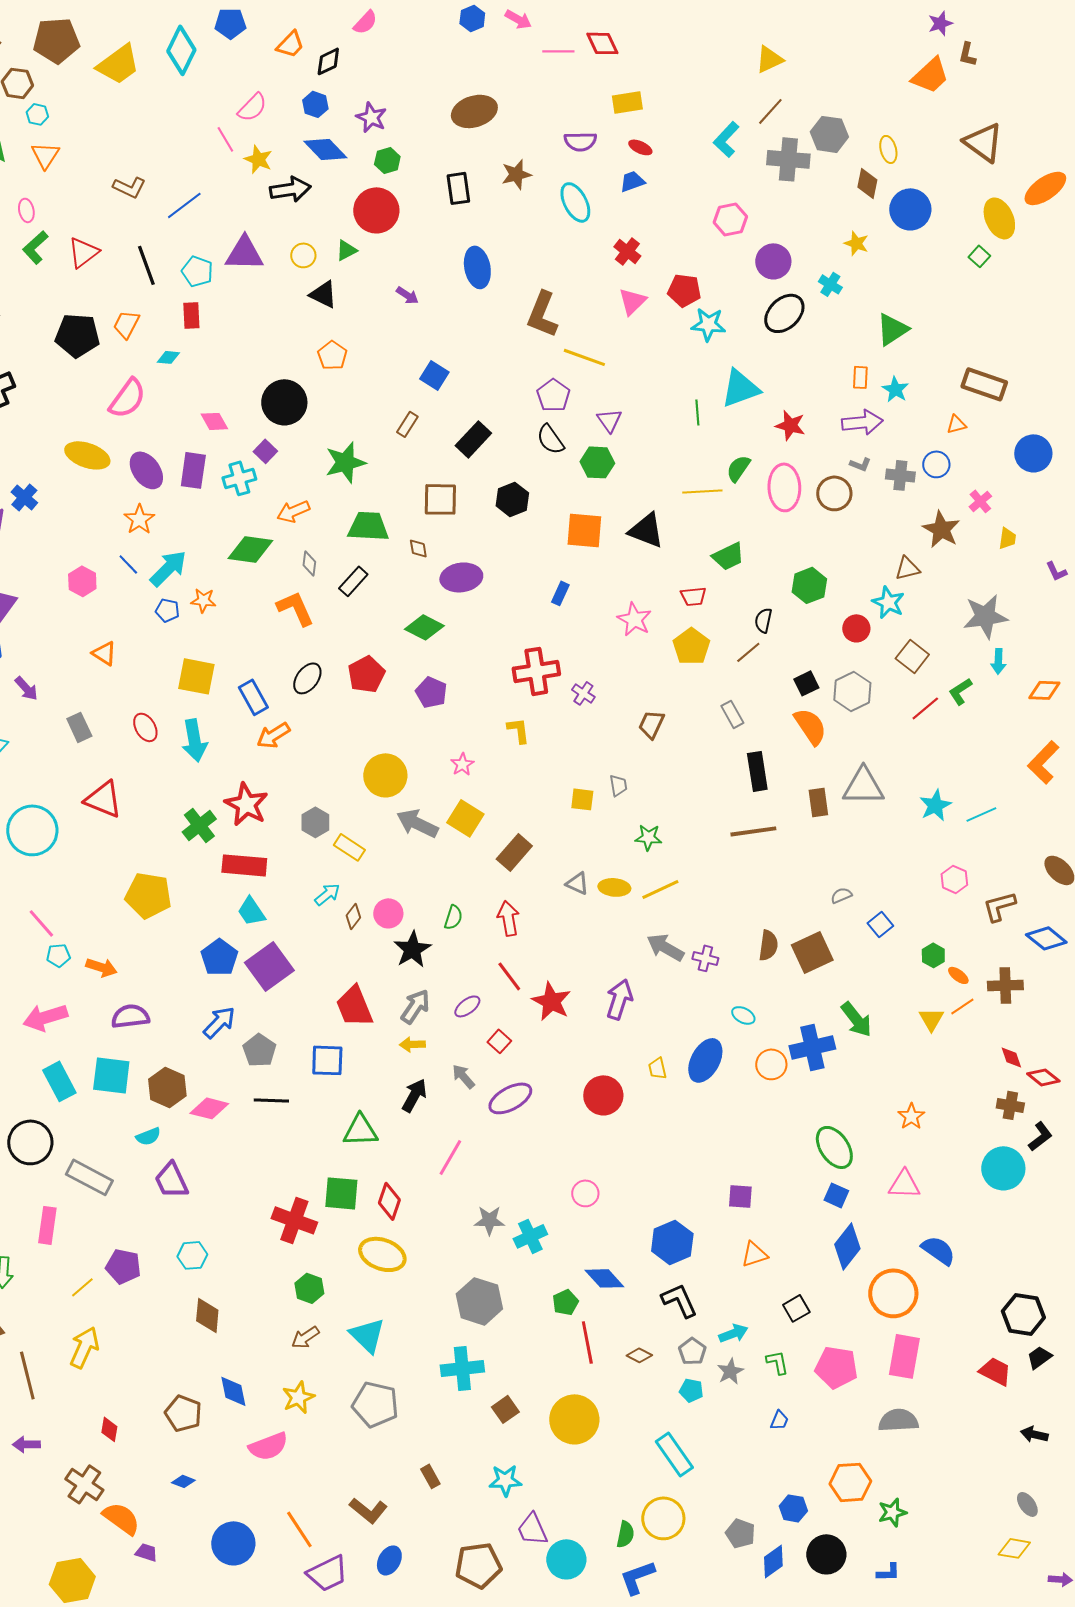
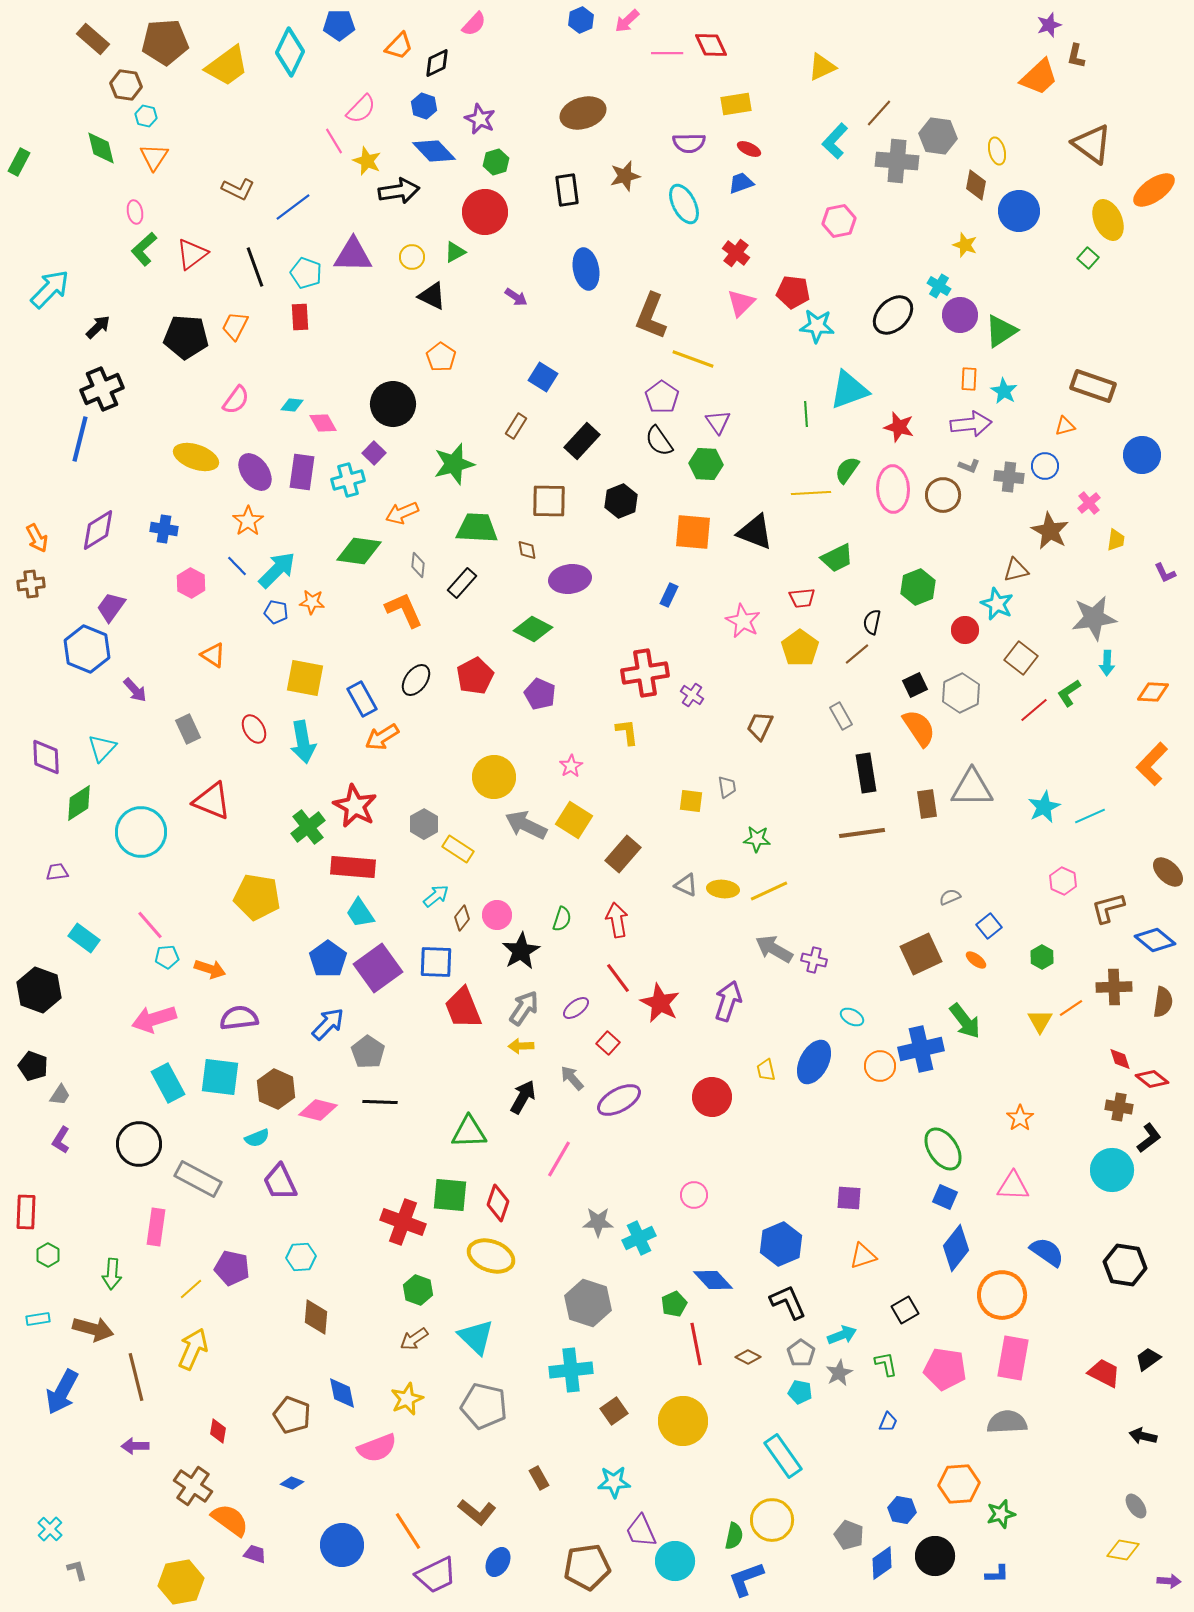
pink arrow: (518, 19) -> (627, 21), turned 108
yellow triangle: (769, 59) -> (822, 67), moved
purple circle: (773, 261) -> (960, 315), moved
cyan diamond: (168, 357) -> (292, 405), moved
pink semicircle: (127, 398) -> (236, 400), size x0.7
blue cross: (24, 497) -> (164, 529), moved, turned -32
brown semicircle: (768, 945) -> (1163, 1002), moved
orange ellipse: (958, 975) -> (976, 960), moved
blue square: (327, 1060) -> (436, 962), moved
black hexagon: (1023, 1314) -> (1125, 1265), moved

